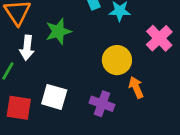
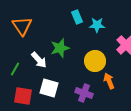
green star: (58, 31) -> (60, 48), moved
white arrow: (27, 48) -> (39, 60), moved, turned -48

